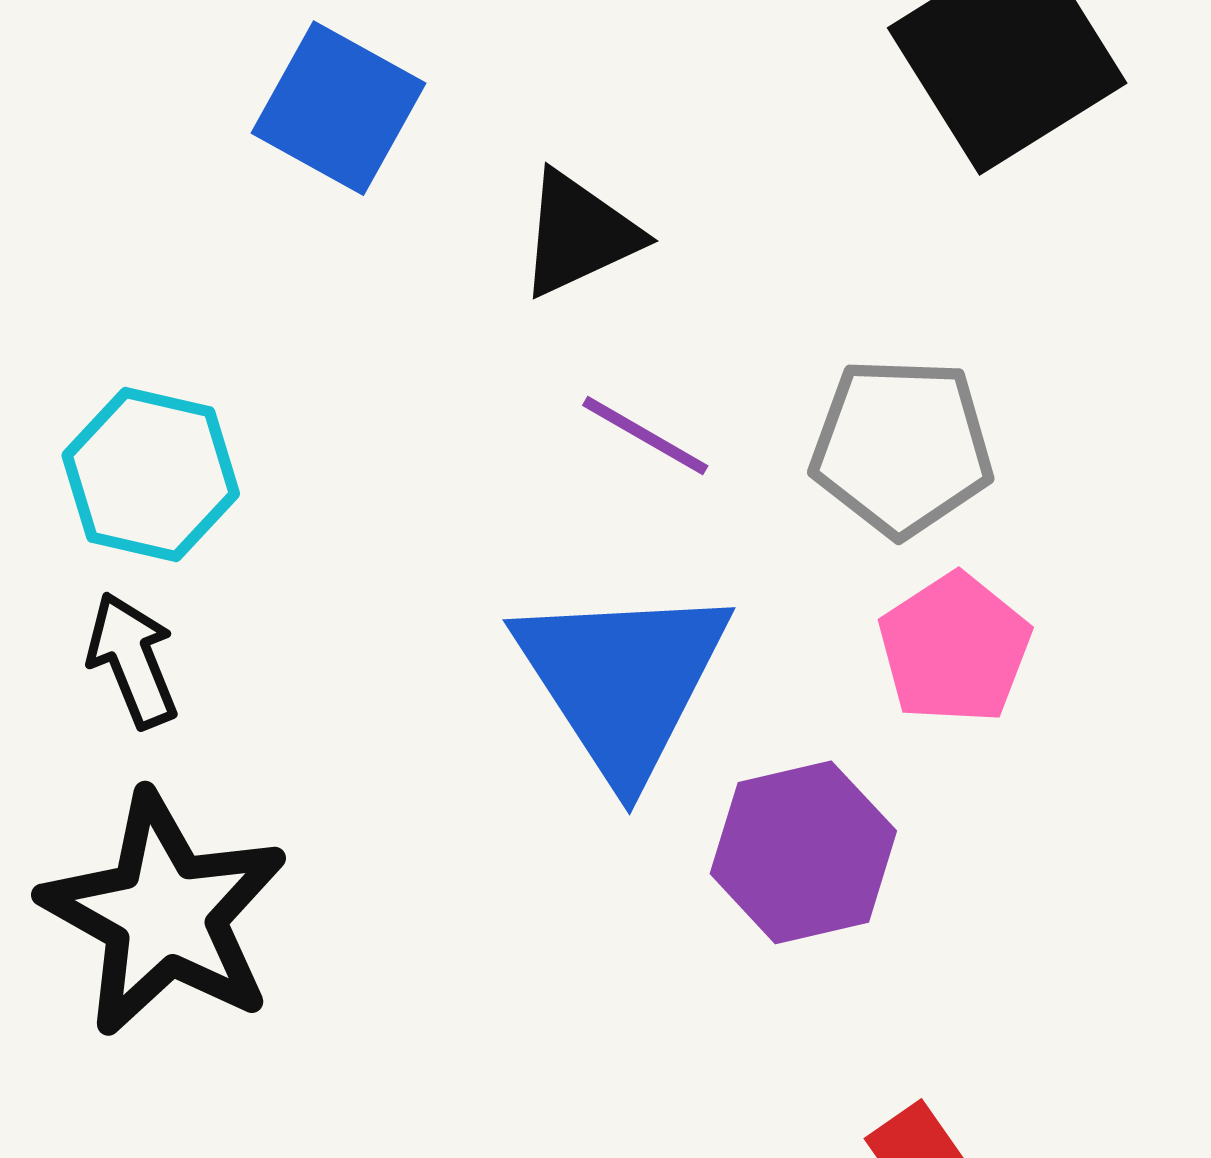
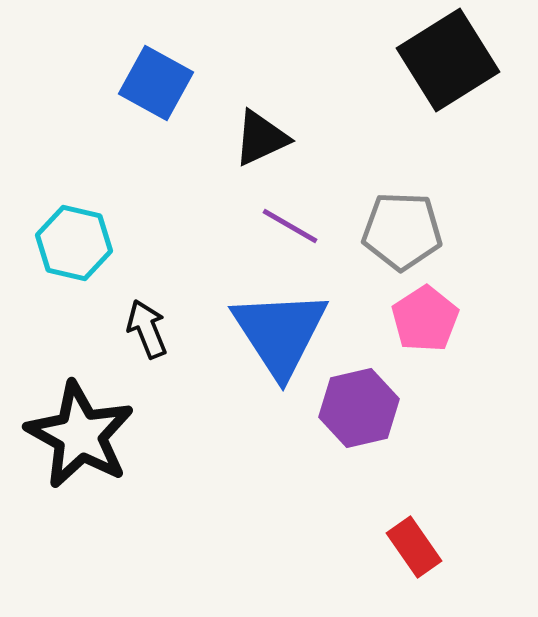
black arrow: (132, 660) -> (147, 329), moved

